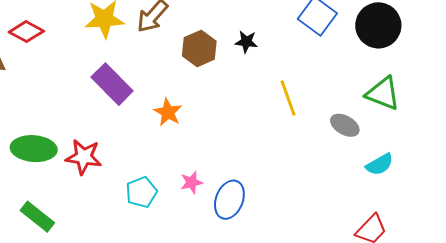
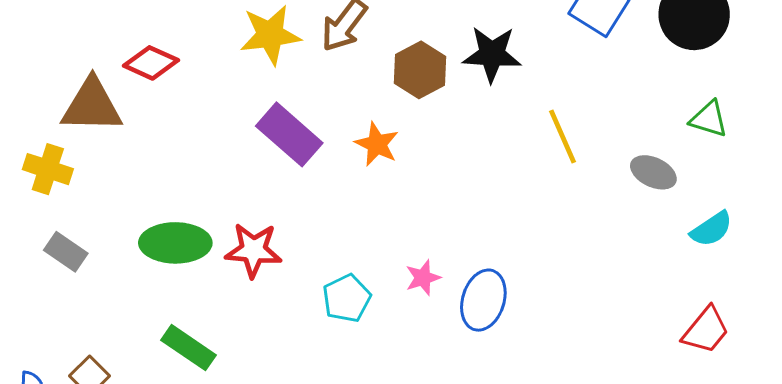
black star: (246, 42) -> (492, 54), size x1.6
green triangle: (383, 93) -> (709, 119), size x0.7
orange star: (168, 112) -> (377, 144), moved

